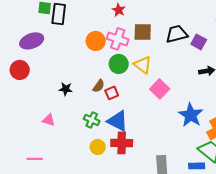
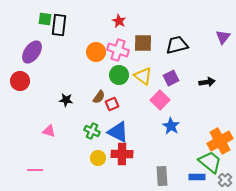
purple ellipse: (32, 41) -> (32, 52), turned -35
purple square: (199, 42) -> (171, 78), moved, turned 35
blue star: (191, 115) -> (171, 126), moved, size x0.7

